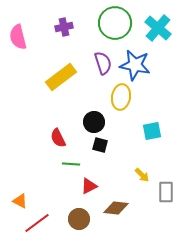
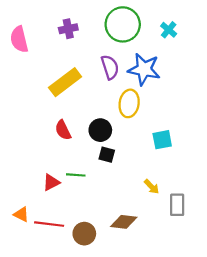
cyan cross: (158, 28) -> (169, 30), size x0.6
red semicircle: (58, 138) -> (63, 130), moved
red triangle: (89, 186) -> (51, 182), moved
red line: (37, 223) -> (49, 224), moved, turned 44

